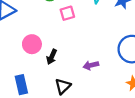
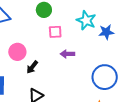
purple arrow: (91, 65) -> (67, 54), moved

